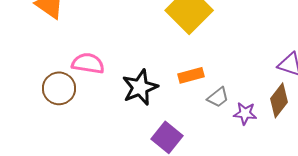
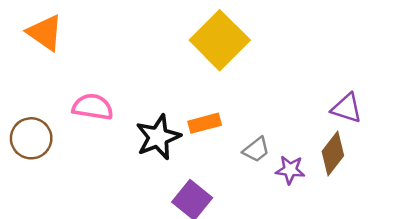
orange rectangle: (191, 75) -> (205, 123), moved
brown circle: (59, 88) -> (31, 138), moved

